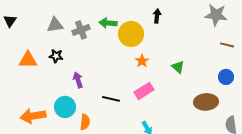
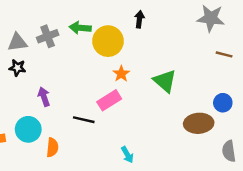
gray triangle: (55, 25) -> (17, 42), moved
green triangle: (178, 67) -> (165, 81), size x1.5
blue circle: (226, 77) -> (223, 103), moved
pink rectangle: (144, 91) -> (109, 100), moved

